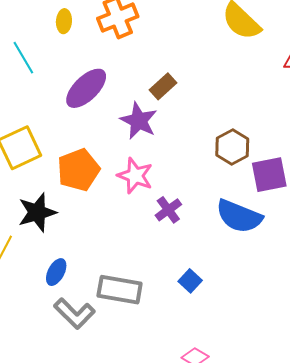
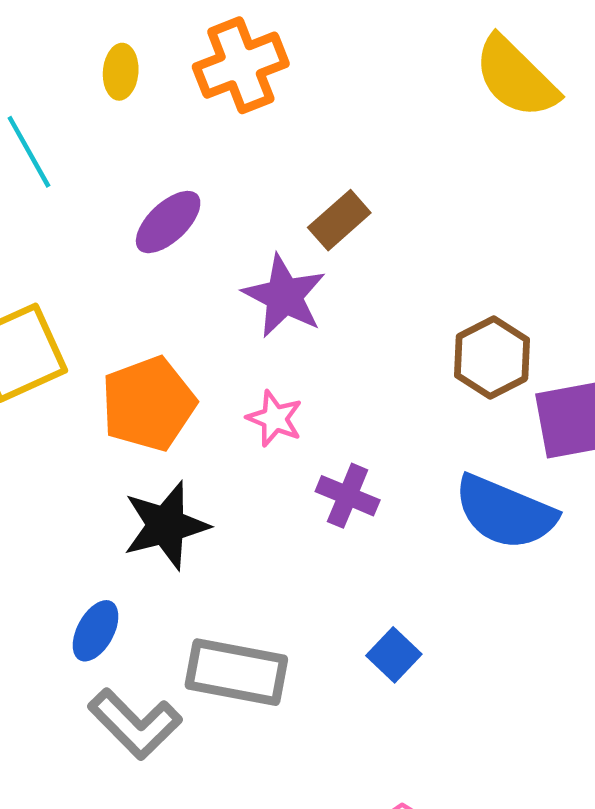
purple ellipse: (86, 88) -> (168, 222), size x0.7
pink star: (135, 176) -> (275, 418), size x0.7
purple cross: (168, 210) -> (348, 496), turned -32
black star: (37, 212) -> (166, 525), moved

